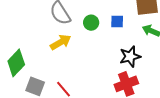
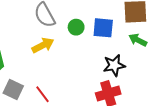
blue square: (117, 21) -> (103, 28), size x1.5

